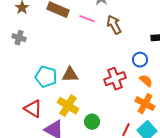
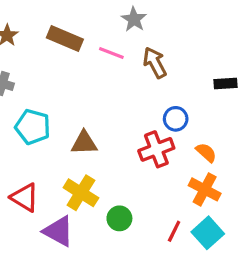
blue circle: (140, 60) -> (176, 119), moved
cyan pentagon: (46, 77) -> (33, 127), moved

